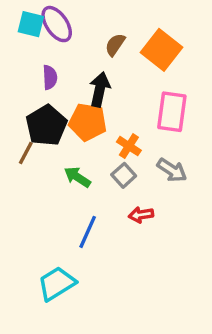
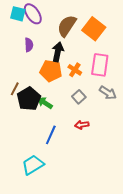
brown semicircle: (115, 45) -> (67, 26), size x1.6
black pentagon: (46, 125) -> (29, 99), moved
orange cross: (129, 146) -> (75, 70), moved
gray arrow: (172, 170) -> (108, 93), moved
gray square: (124, 175) -> (79, 97), moved

